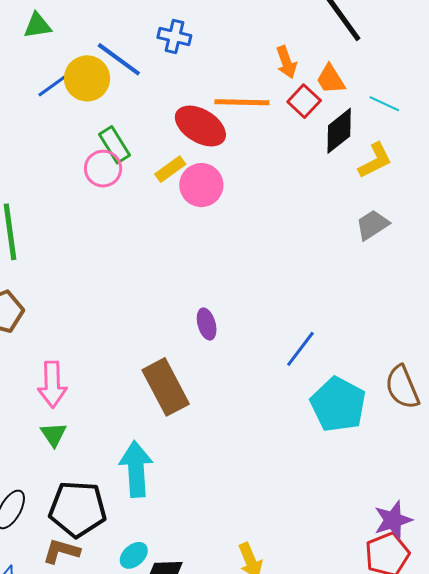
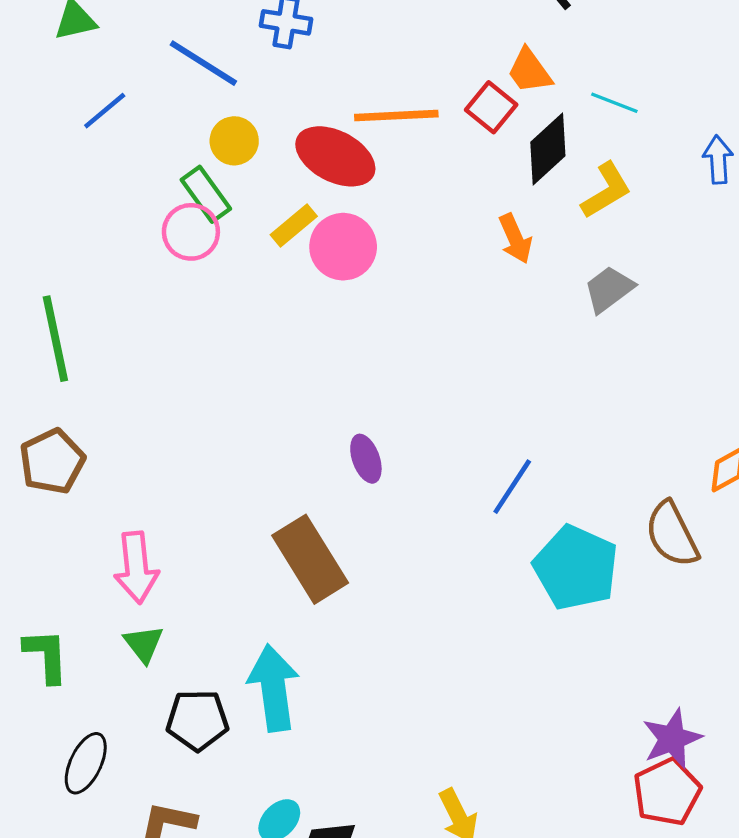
orange arrow: (286, 62) -> (515, 239), moved
yellow circle: (87, 78) -> (234, 141), moved, size x0.7
black pentagon: (78, 509) -> (197, 720), moved, size x0.7

